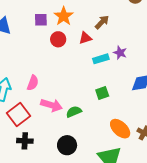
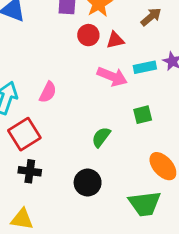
red triangle: (85, 38) -> (115, 40), moved
pink arrow: (52, 105) -> (112, 77), moved
green semicircle: (74, 112) -> (101, 137), turned -35

